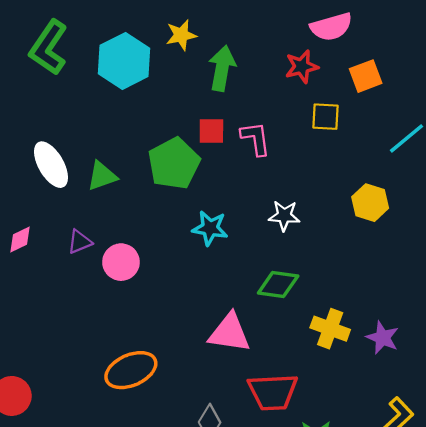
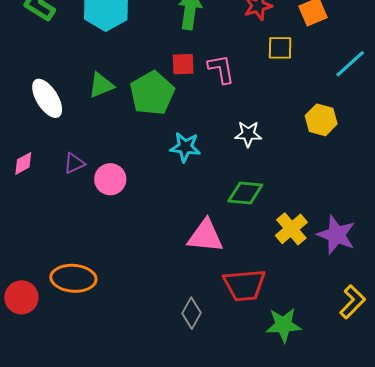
green triangle: (102, 176) -> (101, 85), moved
yellow cross: (330, 329) -> (291, 229), turned 32
purple star: (383, 338) -> (336, 235), size x1.4
orange ellipse: (131, 370) -> (73, 278), moved, turned 30

